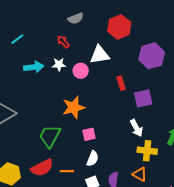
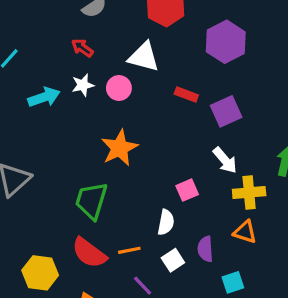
white triangle: (100, 55) -> (144, 57), turned 35
red rectangle: (121, 83) -> (186, 94), turned -40
pink square: (89, 134) -> (187, 190), moved
red semicircle: (42, 168) -> (89, 253), turned 75

